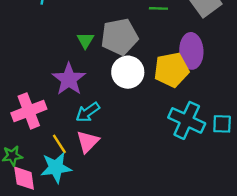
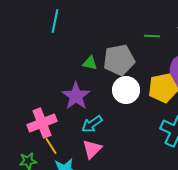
green triangle: (85, 40) -> (90, 63), turned -49
yellow line: (59, 144) -> (51, 146), moved

